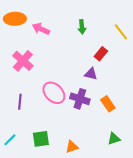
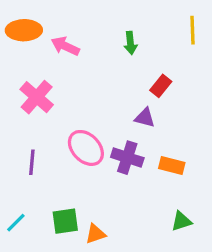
yellow line: (121, 32) -> (193, 30), moved, turned 36
orange rectangle: (108, 104) -> (172, 165), turned -42
orange triangle: (72, 147) -> (95, 234), moved

